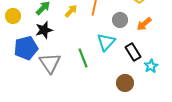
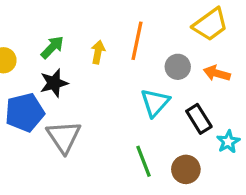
yellow arrow: (71, 11) -> (98, 52), turned -32
orange arrow: (144, 24) -> (217, 73), turned 56
green line: (83, 58) -> (144, 161), moved

